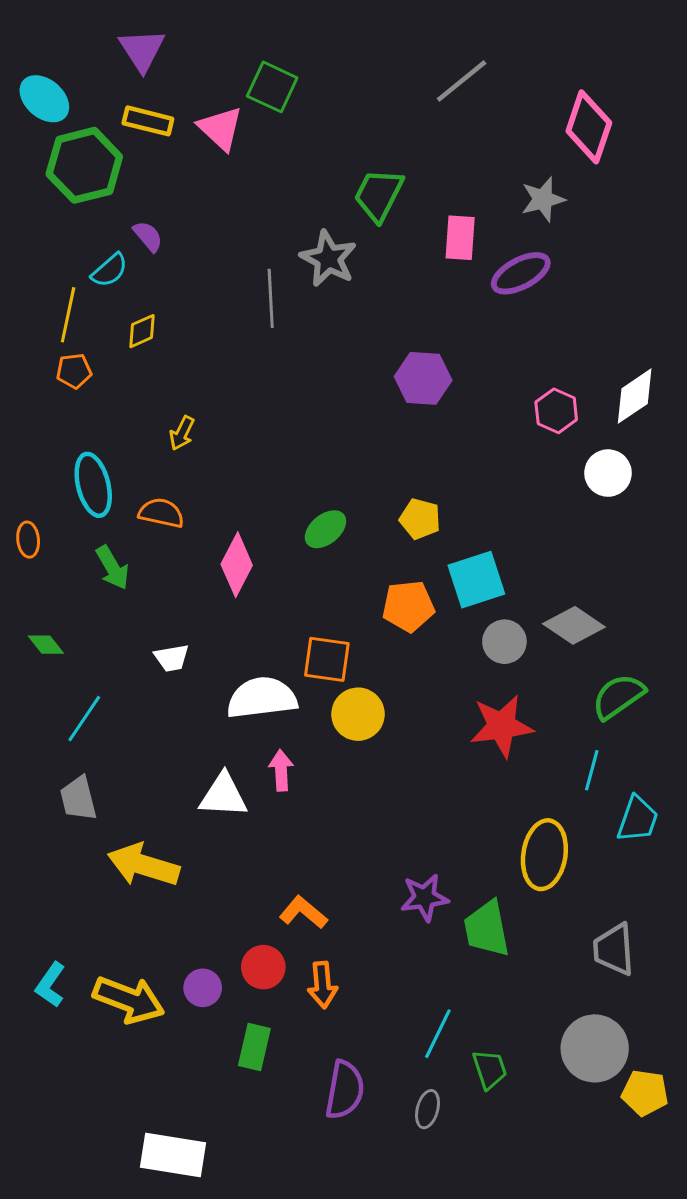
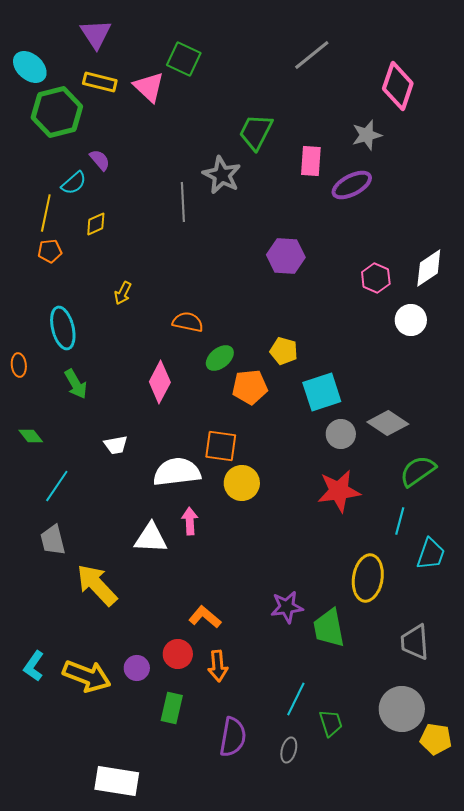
orange semicircle: (161, 513) -> (188, 322), moved
orange pentagon: (408, 606) -> (250, 387), moved
yellow arrow: (143, 865) -> (97, 585), turned 30

